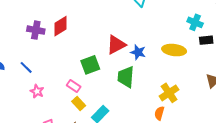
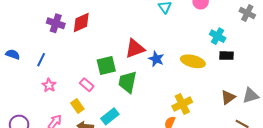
blue line: (26, 67) -> (41, 60), turned 64
green trapezoid: (126, 77) -> (127, 82), moved
yellow rectangle: (79, 104) -> (77, 106), moved

